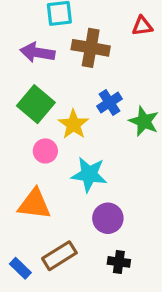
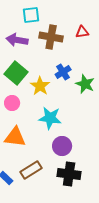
red triangle: (142, 26) -> (82, 32), moved
pink circle: (45, 151) -> (12, 103), moved
black cross: (119, 262) -> (69, 174), size x1.6

